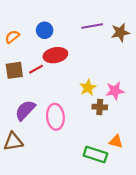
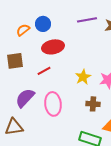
orange semicircle: (12, 37) -> (23, 30), moved
red line: (36, 69) -> (44, 71), moved
brown cross: (100, 107) -> (93, 104), moved

